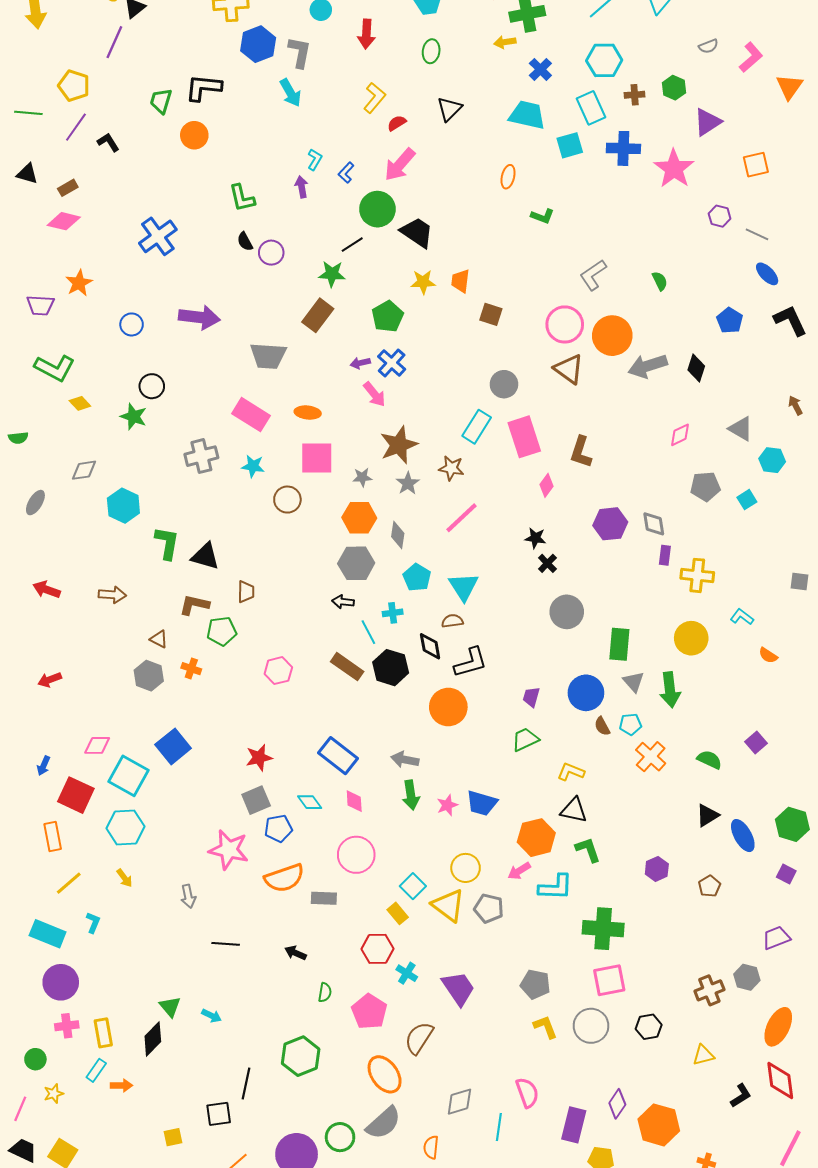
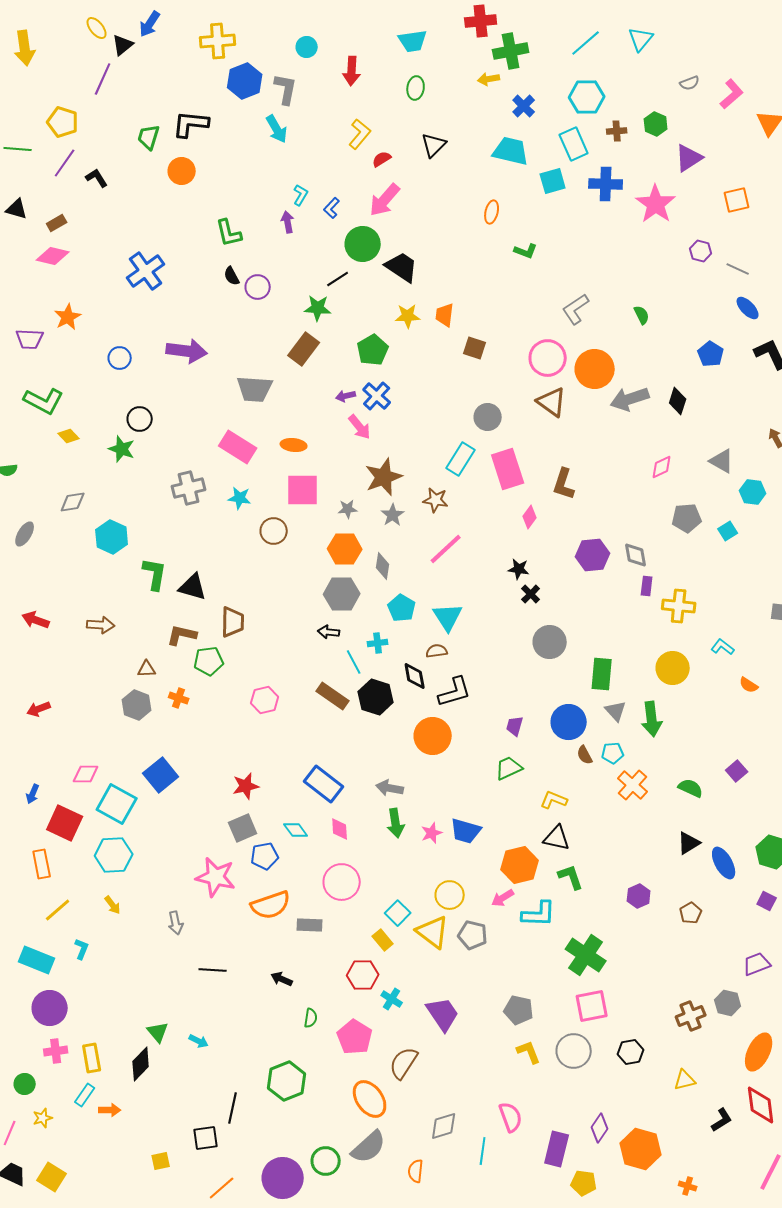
brown trapezoid: (246, 592) -> (233, 622), size x1.4
brown triangle: (159, 639) -> (147, 669), turned -30
green cross: (603, 929) -> (586, 955), turned 30

